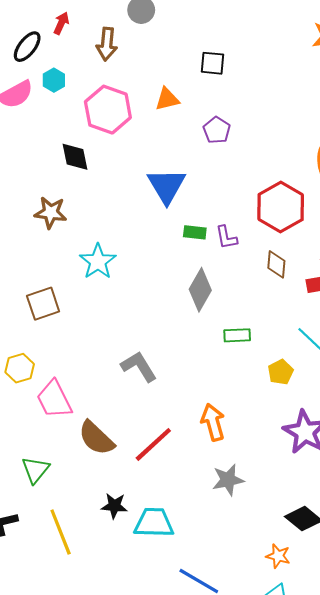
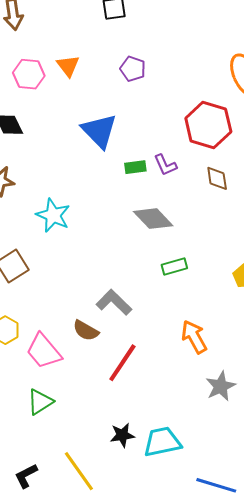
orange triangle: (167, 99) -> (68, 66), moved, turned -40
pink hexagon: (108, 110) -> (29, 74), size x0.7
gray diamond: (200, 290) -> (153, 219), turned -60
green rectangle: (237, 335) -> (174, 267), moved
brown semicircle: (96, 438) -> (86, 330), moved, size x0.7
red line: (153, 444) -> (122, 363), moved
green triangle: (35, 470) -> (40, 402), moved, turned 32

